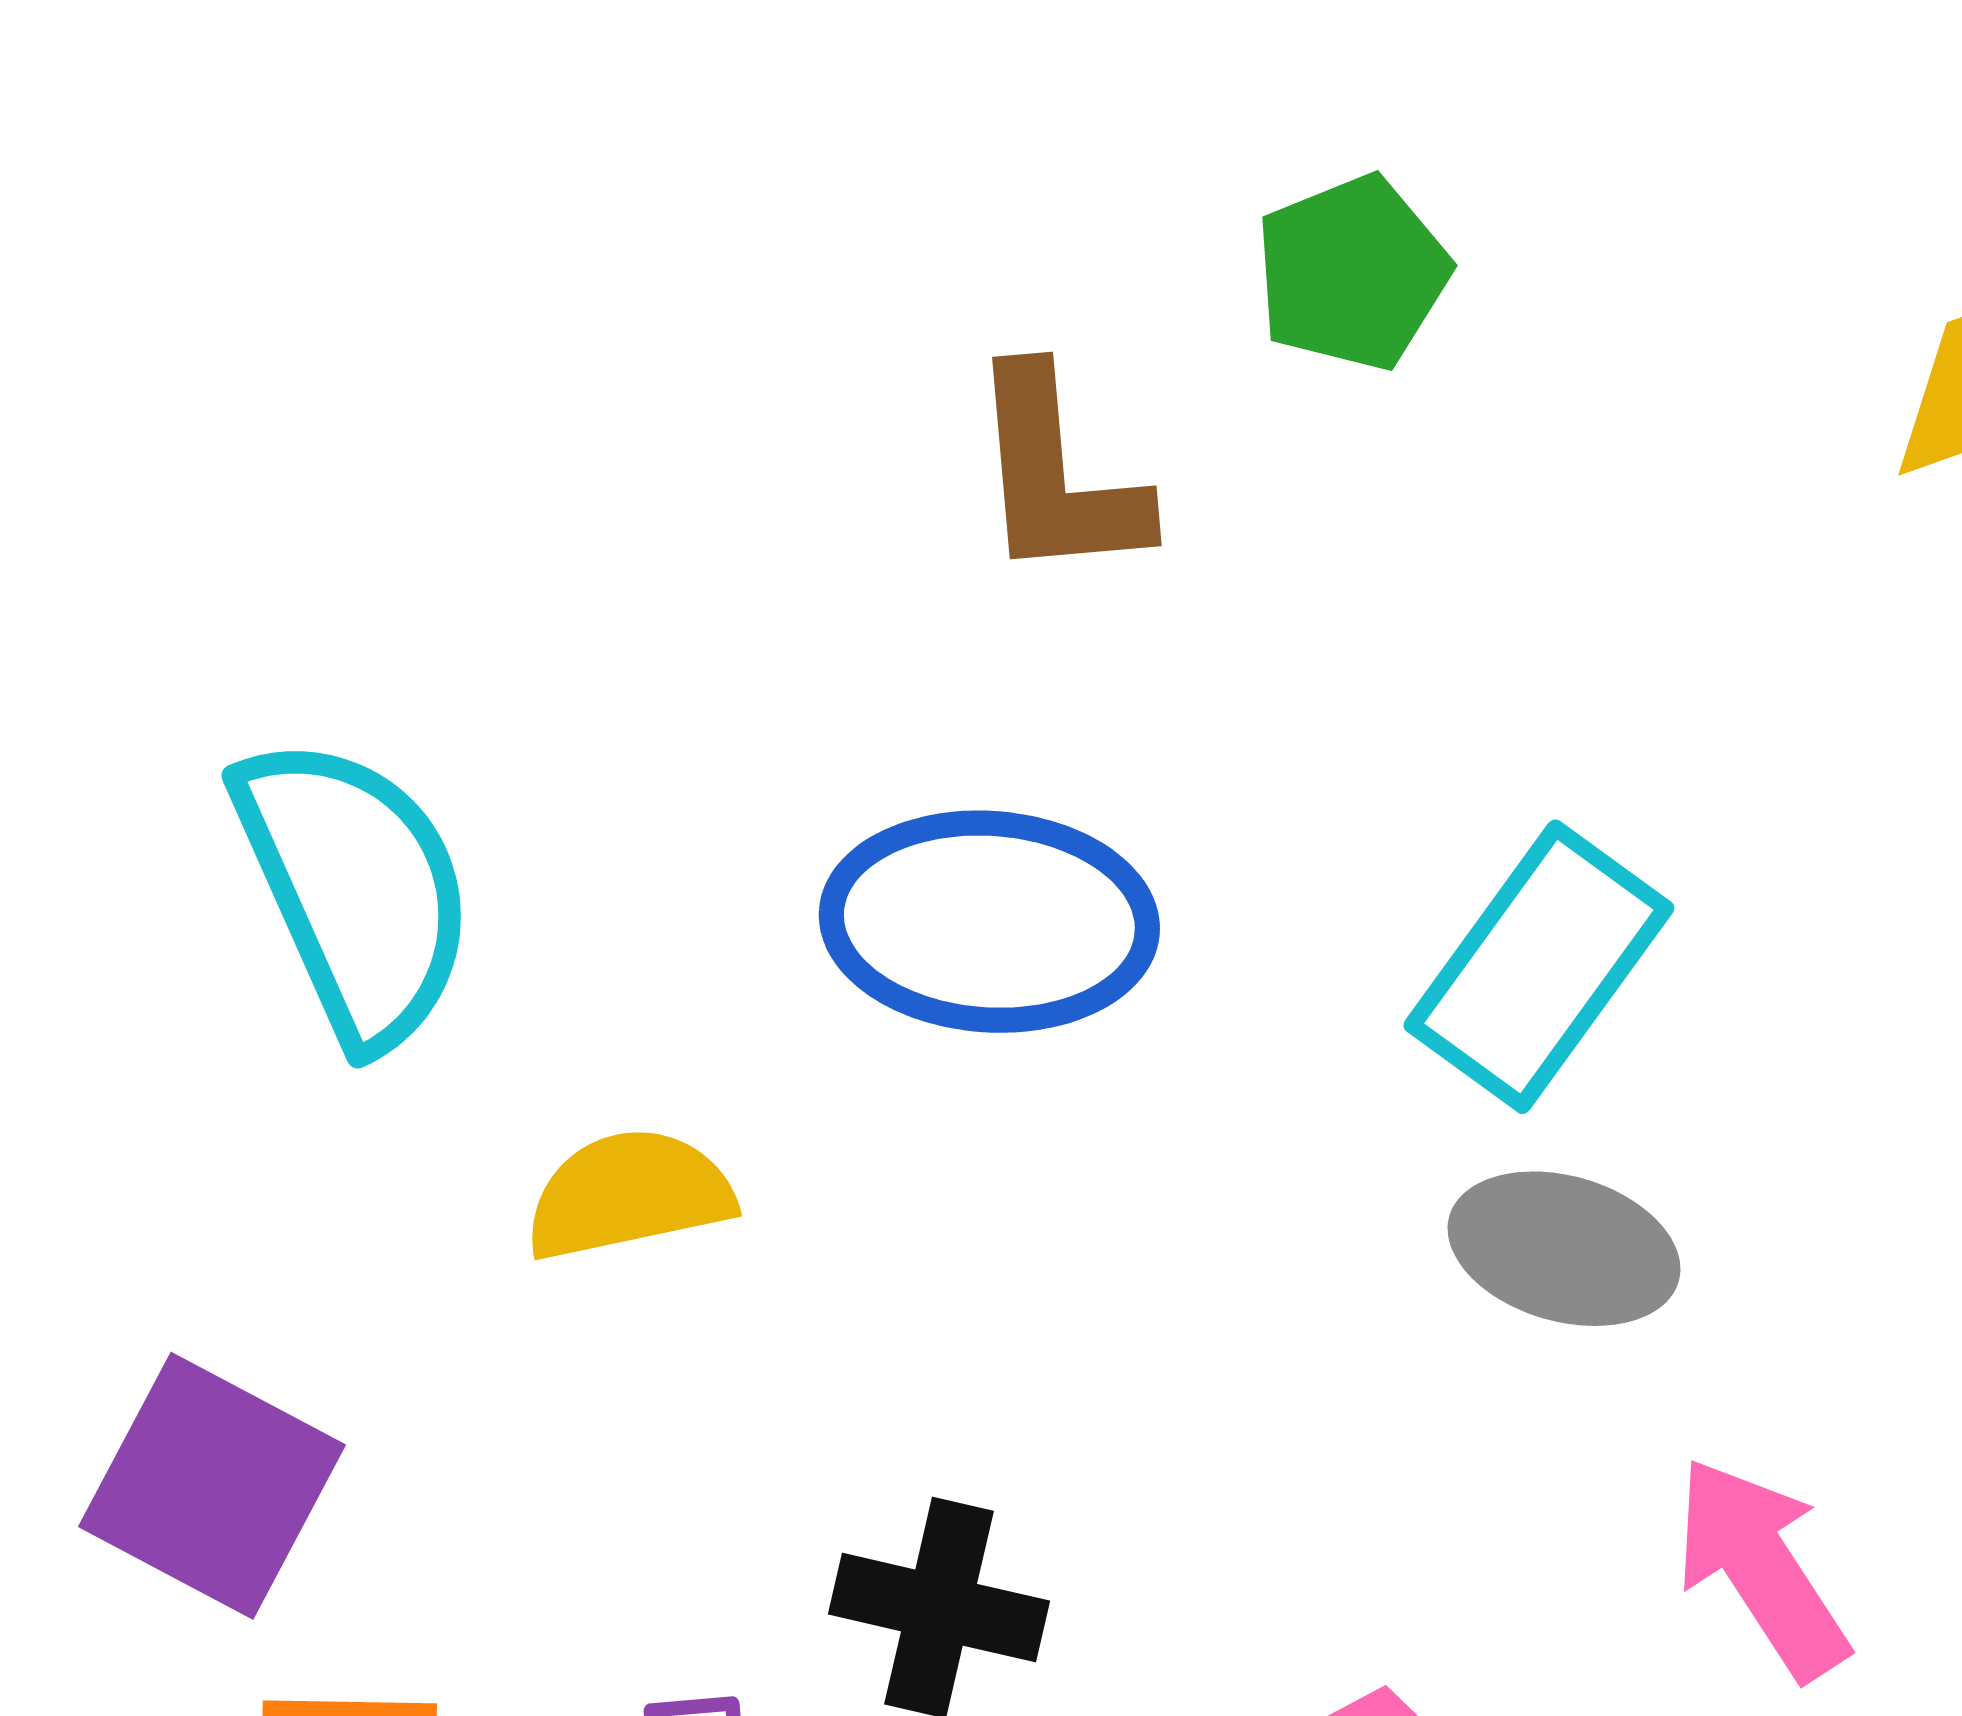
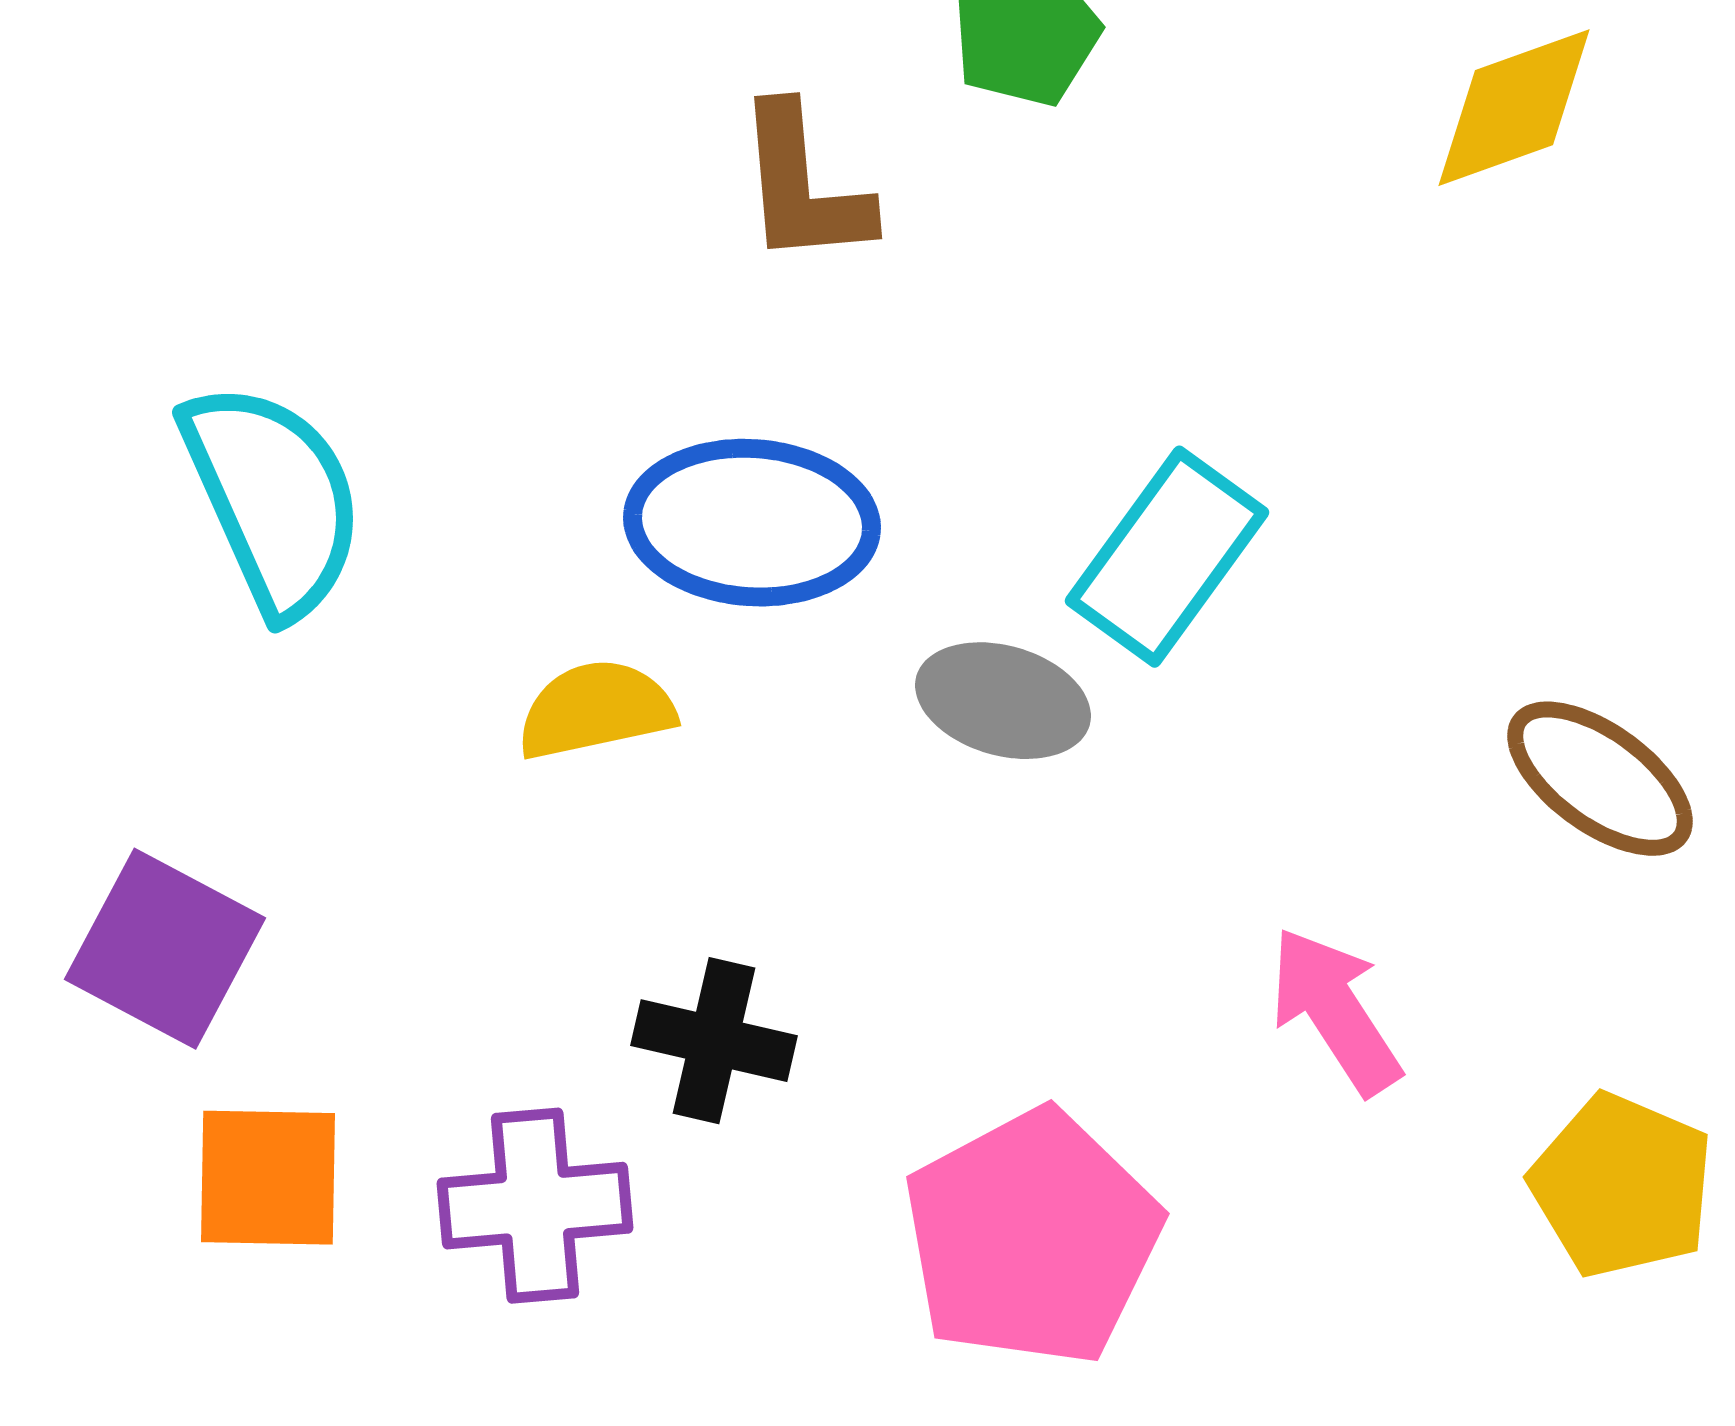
yellow semicircle: (629, 1194) -> (596, 710), moved
gray ellipse: (1564, 1249) -> (1003, 701), moved

